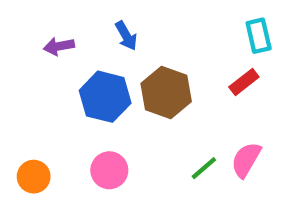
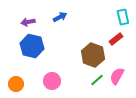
blue arrow: (126, 36) -> (60, 17), turned -88
brown hexagon: (166, 92) -> (93, 55), moved
blue hexagon: (105, 97) -> (32, 46), moved

